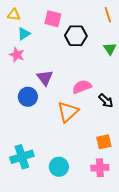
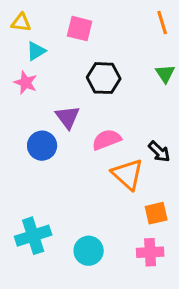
black hexagon: (76, 36) -> (104, 78), moved
pink semicircle: (82, 87) -> (107, 140), moved
orange triangle: (68, 112) -> (128, 174), moved, turned -35

